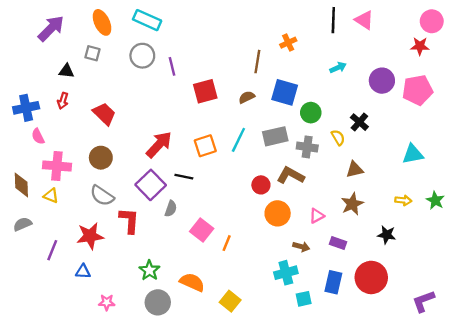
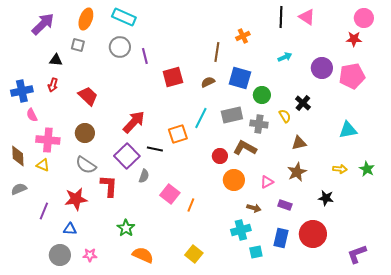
orange ellipse: (102, 22) -> (86, 19), turned 45
orange square: (205, 146) -> (178, 134), moved
orange semicircle: (192, 282) -> (143, 255), moved
gray circle: (158, 302) -> (60, 255), moved

